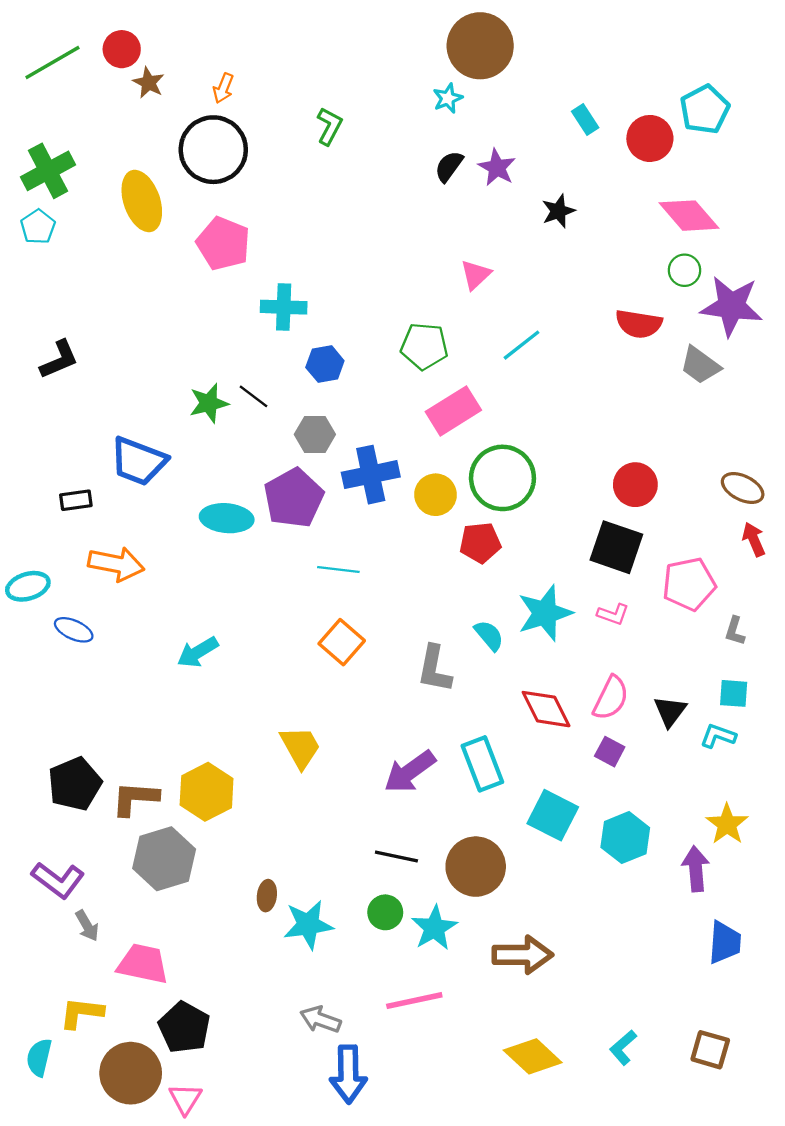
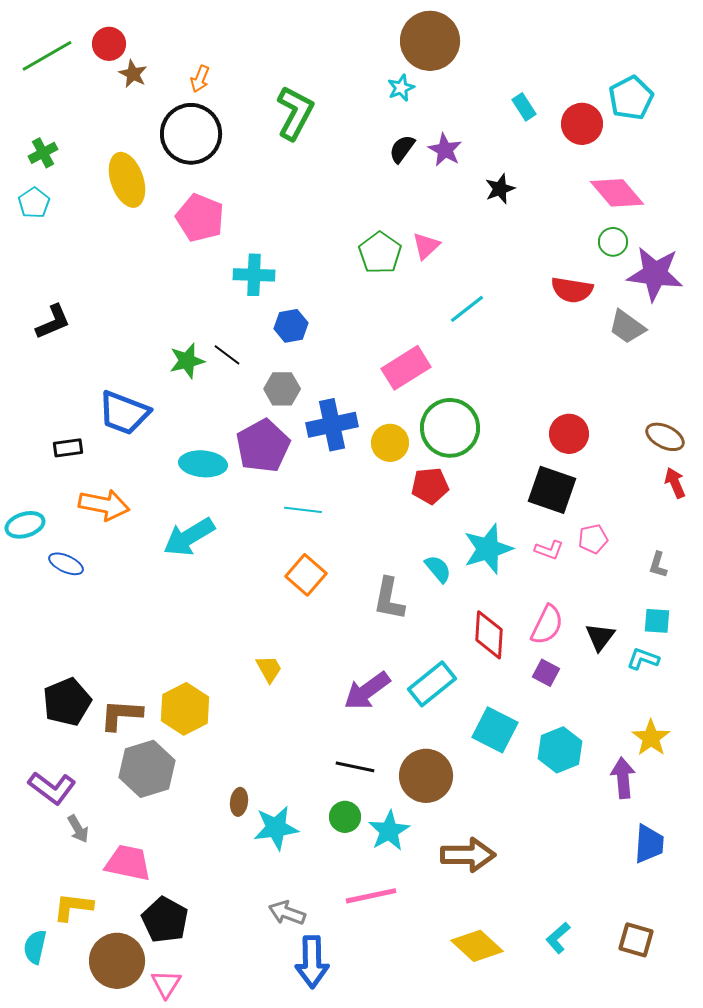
green L-shape: (329, 126) -> (295, 113), size x1.6
green cross: (48, 171) -> (43, 153), size x0.6
green pentagon: (424, 346) -> (380, 253), moved, turned 30
pink pentagon: (689, 584) -> (593, 539), moved, size x0.6
cyan arrow: (198, 652) -> (189, 537), moved, size x1.4
red diamond: (546, 709) -> (489, 635), turned 30
yellow trapezoid: (300, 747) -> (269, 669), size x0.7
cyan rectangle: (482, 764) -> (432, 684), turned 72

